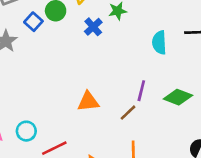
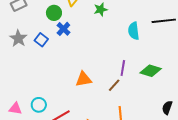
blue square: (33, 22) -> (41, 40), moved
blue cross: (93, 27) -> (63, 29), moved

